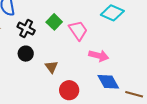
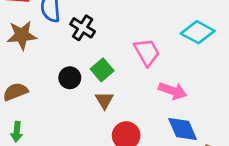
green square: (54, 22) -> (102, 70), moved
black cross: (26, 29) -> (83, 28), moved

